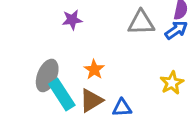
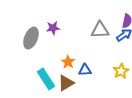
gray ellipse: (47, 75) -> (31, 38), moved
blue triangle: (122, 108) -> (85, 70), moved

